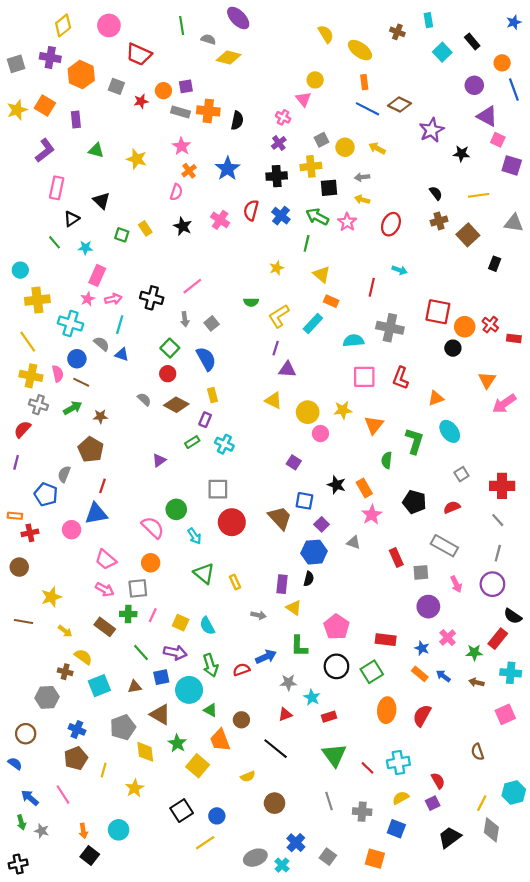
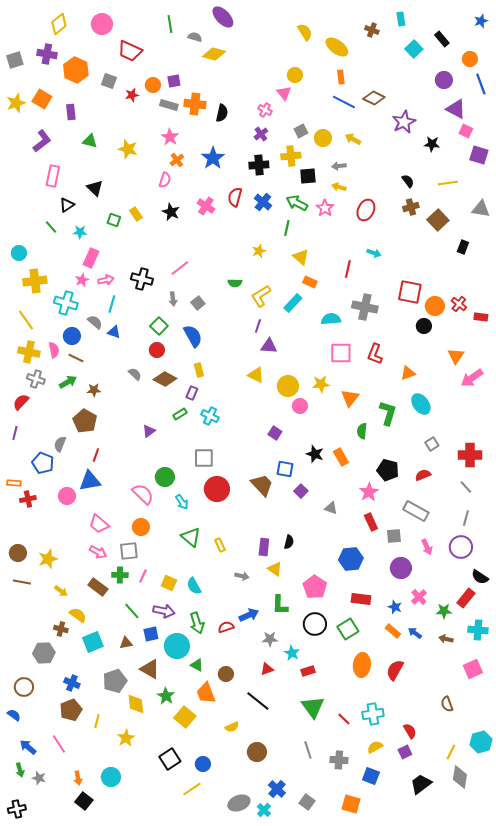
pink star: (372, 515) -> (369, 492), moved
blue hexagon: (314, 552) -> (351, 559), moved
brown circle: (19, 567) -> (18, 553), moved

